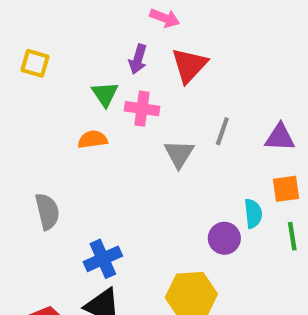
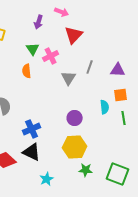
purple arrow: (138, 59) -> (39, 22), moved
pink cross: (142, 109) -> (51, 56), turned -35
orange semicircle: (93, 139) -> (27, 71), turned -88
purple circle: (224, 238) -> (75, 118), moved

